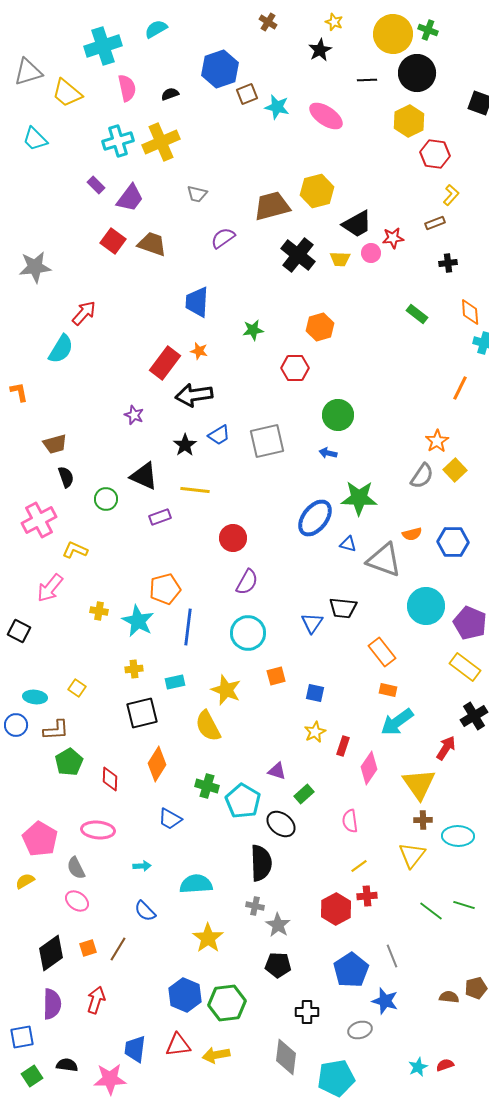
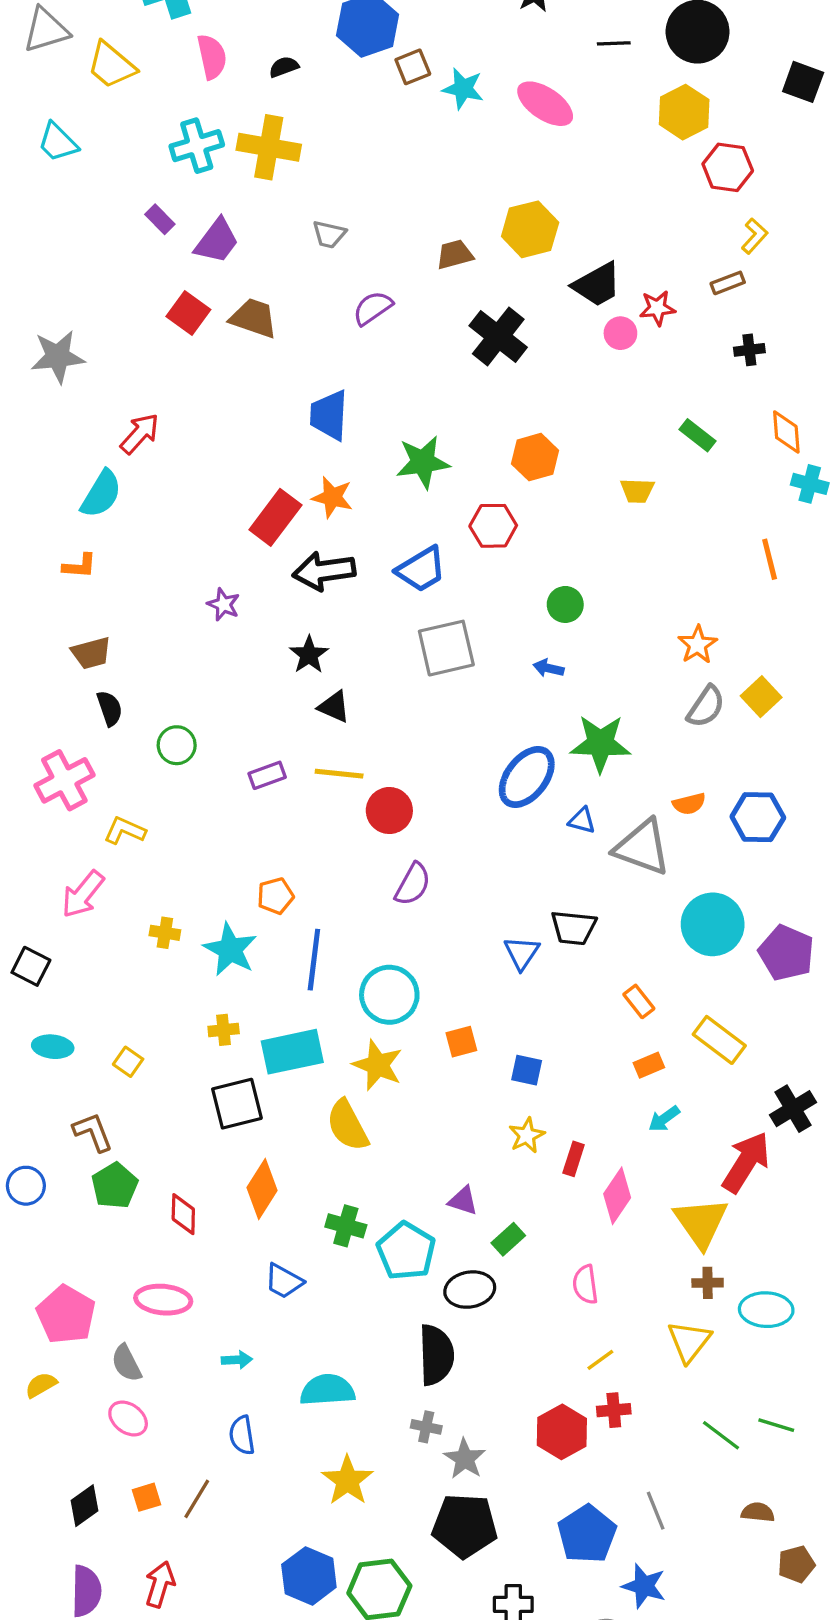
yellow cross: (161, 142) -> (269, 147), turned 33
brown trapezoid: (272, 206) -> (455, 254), size x0.6
yellow trapezoid: (340, 259) -> (637, 491), moved
green star: (253, 330) -> (423, 462), size x1.5
orange star: (199, 351) -> (332, 497), size x1.4
orange line: (460, 388) -> (770, 559), turned -40
orange L-shape: (19, 392) -> (79, 566), moved, turned 105
green circle: (338, 415) -> (565, 604), size x0.7
blue trapezoid: (219, 435) -> (421, 569), moved, size x1.4
orange star: (437, 441) -> (698, 645), moved
black triangle: (144, 476) -> (334, 707), moved, size x0.7
yellow line: (195, 490) -> (339, 774), moved
orange pentagon: (165, 589) -> (275, 896), size x0.7
cyan circle: (248, 633) -> (389, 995), moved
orange rectangle: (382, 652) -> (639, 1001), size x0.7
yellow rectangle: (465, 667) -> (719, 1040), moved
cyan rectangle: (175, 682) -> (292, 1052), size x1.8
orange rectangle: (388, 690) -> (649, 1065), turned -36
cyan ellipse: (35, 697) -> (53, 1047), moved
cyan arrow: (397, 722) -> (664, 1119), size x0.6
blue circle: (16, 725) -> (26, 1186), moved
brown L-shape: (56, 730) -> (93, 1132), turned -108
red arrow: (446, 748) -> (746, 1162), size x1.5
black ellipse: (281, 824) -> (470, 1290), turned -48
blue semicircle: (145, 911) -> (242, 1435), turned 35
black diamond: (51, 953) -> (85, 1506), size x0.7
black pentagon: (278, 965) -> (465, 1526), size x1.5
brown semicircle: (449, 997) -> (758, 1512), moved

